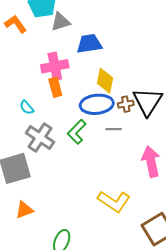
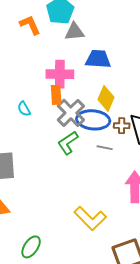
gray cross: (40, 138) -> (71, 113), moved

